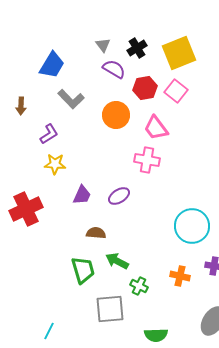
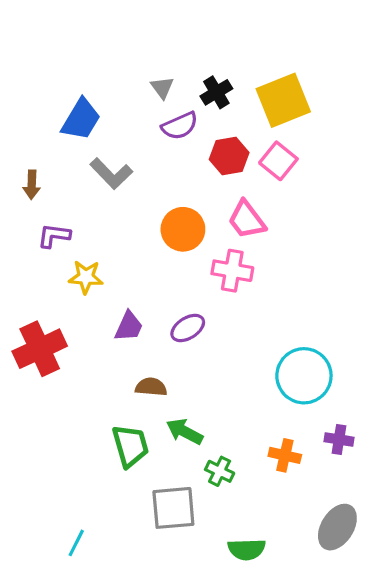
purple semicircle: (114, 69) -> (180, 126), turned 125
orange circle: (116, 115) -> (183, 229), moved
purple L-shape: (49, 134) -> (54, 236), moved, turned -140

